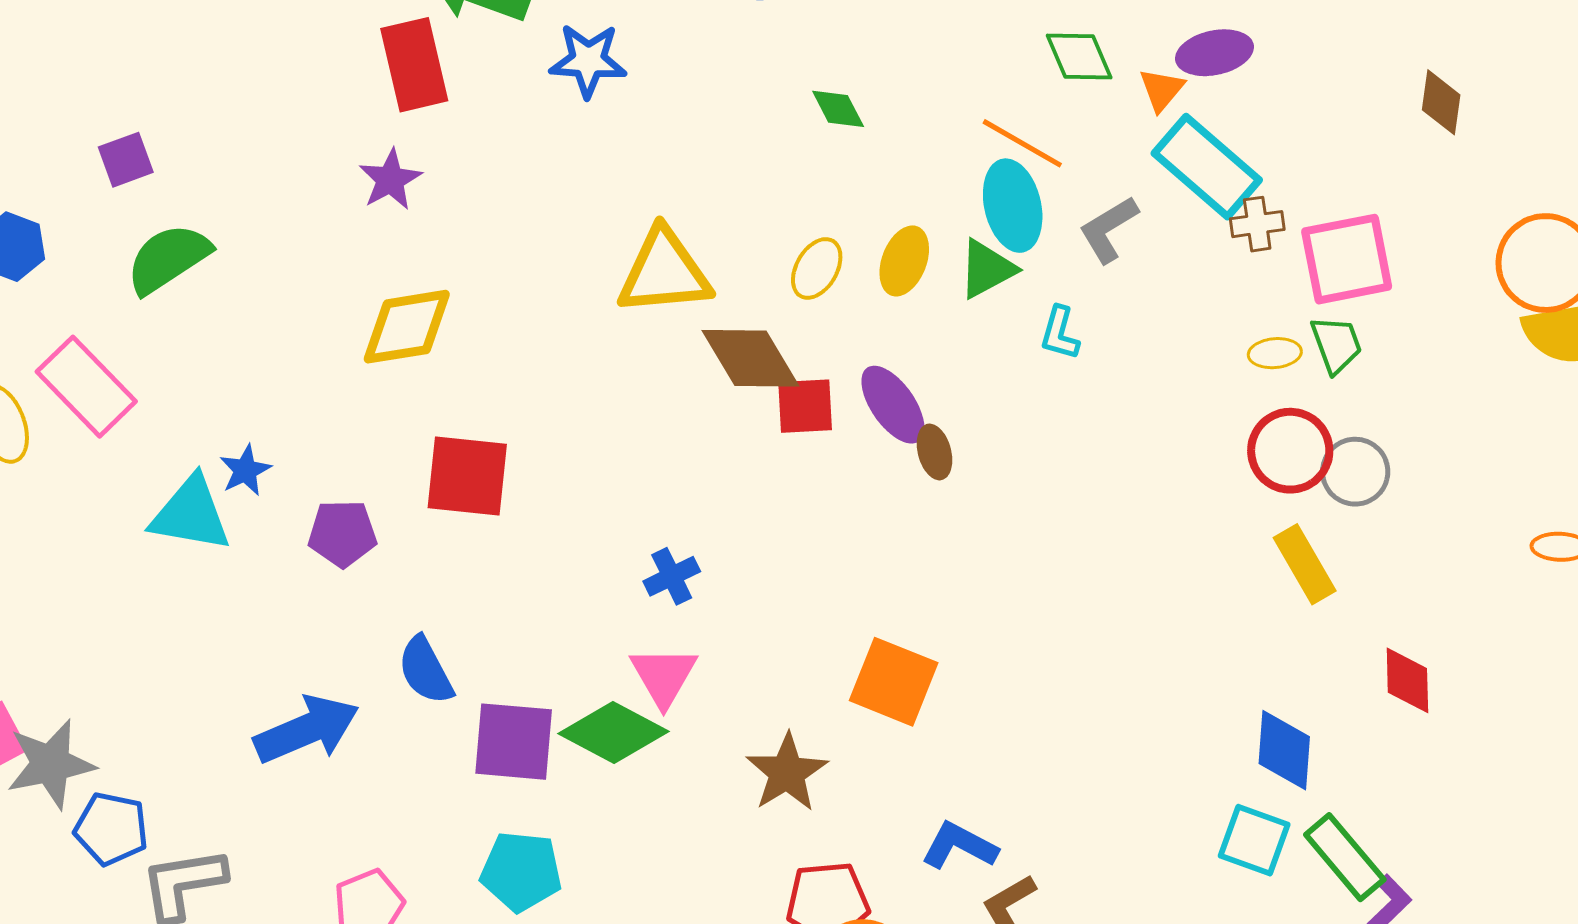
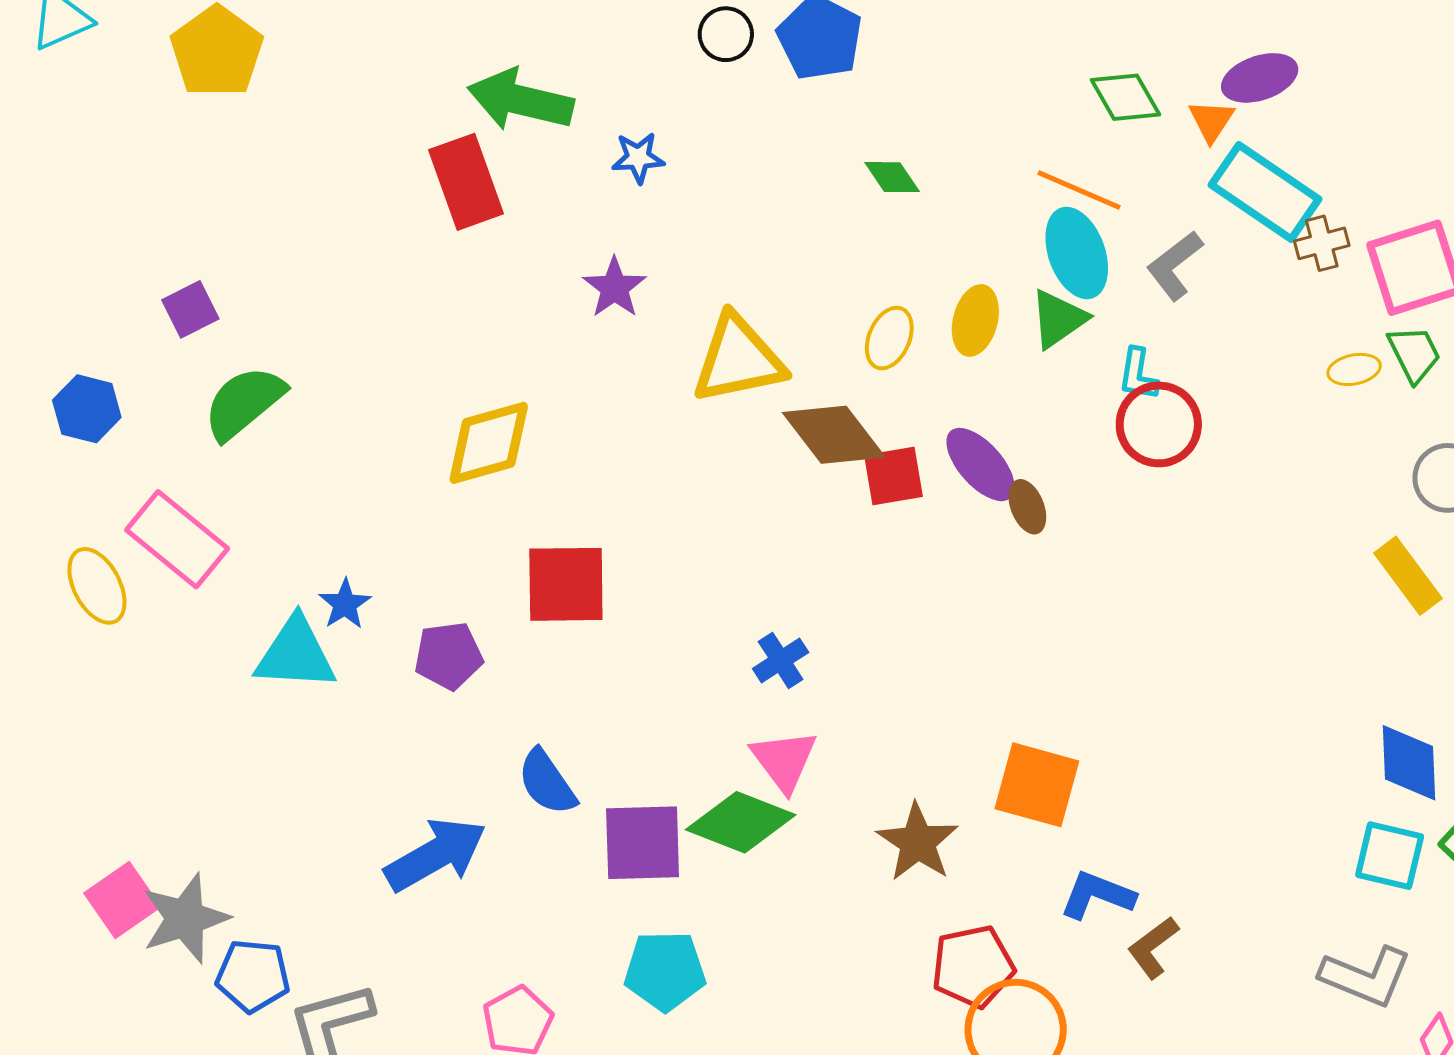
blue star: (588, 61) -> (638, 158), size x0.7
purple star: (390, 180) -> (615, 288), moved
red circle: (1290, 451) -> (1159, 424), moved
orange square: (894, 682) -> (1037, 785), moved

